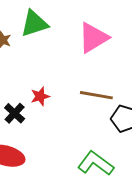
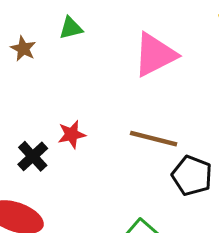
green triangle: (34, 24) -> (71, 28), size x0.6

